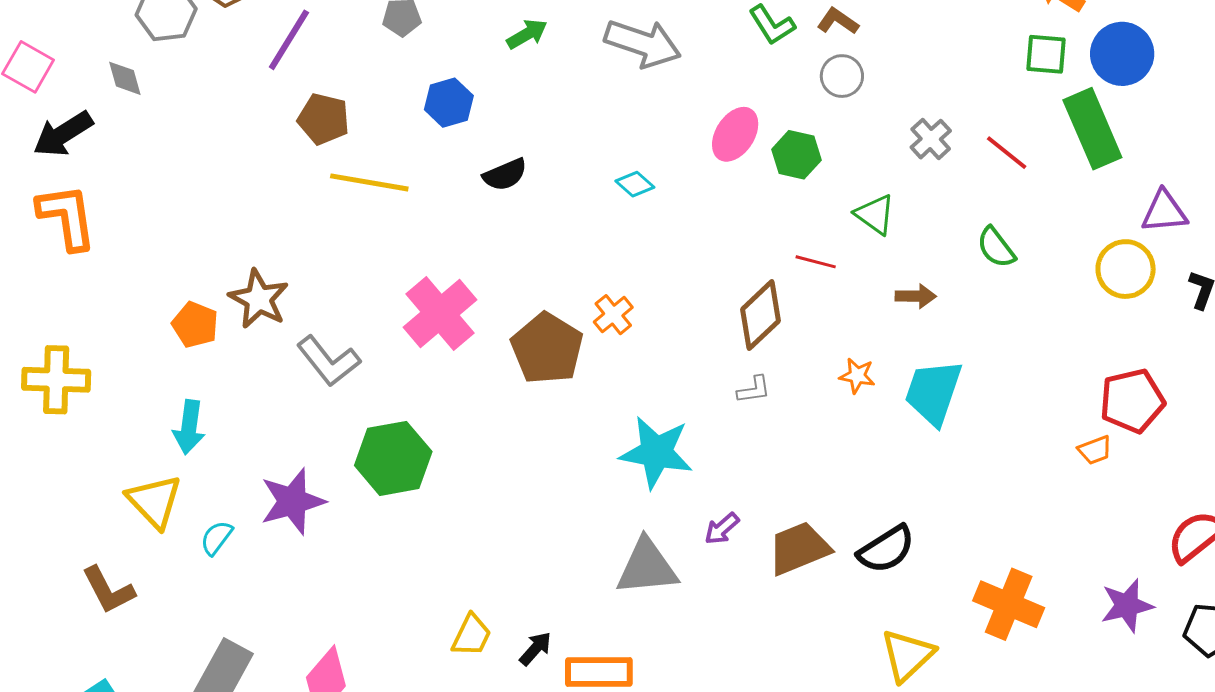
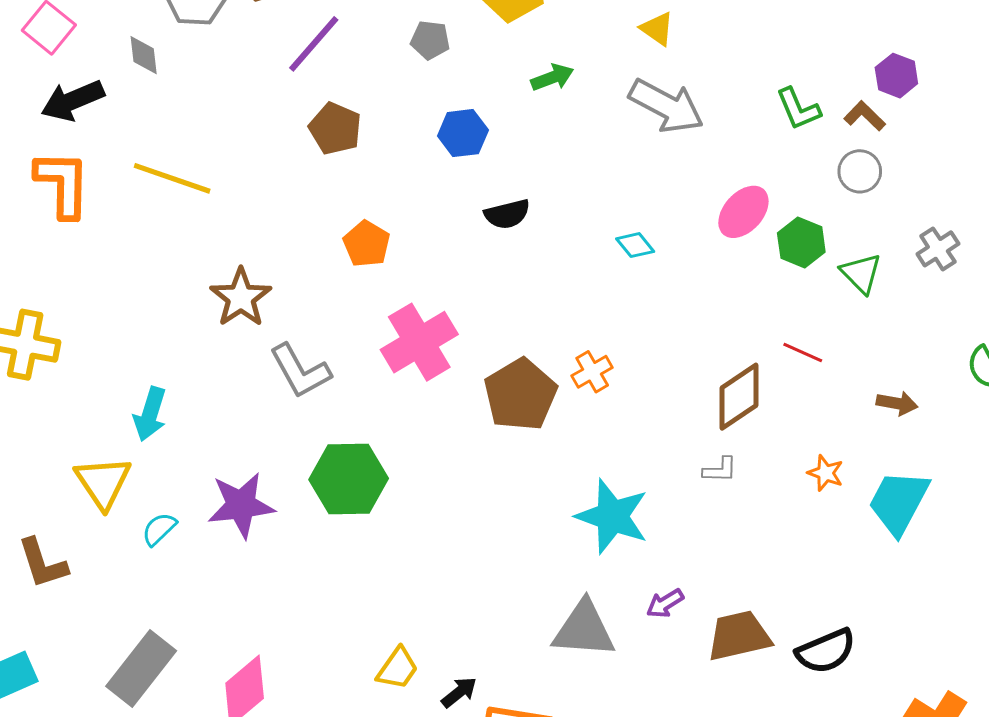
yellow line: (369, 182) -> (172, 178), moved
green triangle: (875, 214) -> (861, 273), moved
orange pentagon: (195, 325) -> (367, 244), moved

